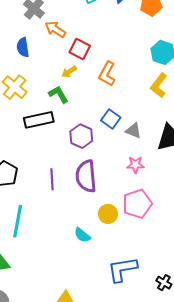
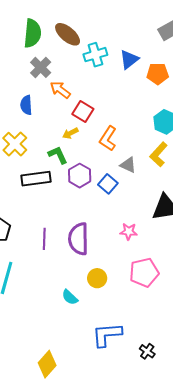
gray triangle: (133, 131) -> (128, 165), moved
purple hexagon: (81, 136) -> (80, 176), moved
pink pentagon: (137, 204) -> (144, 272), moved

